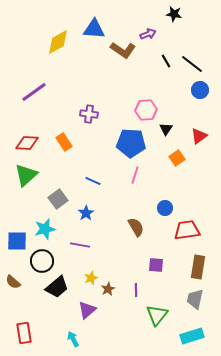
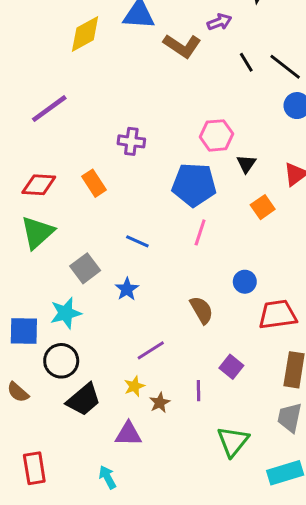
purple line: (80, 245) -> (151, 350), moved, turned -42
purple square: (156, 265) -> (231, 367), turned 35
purple line: (136, 290) -> (199, 391), moved
purple triangle: (87, 310) -> (128, 434), turned 42

